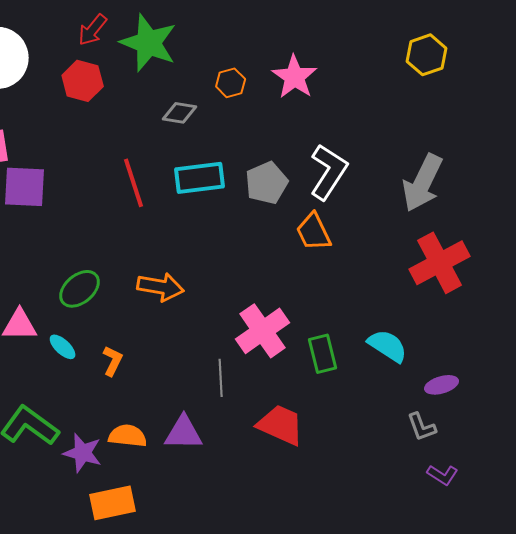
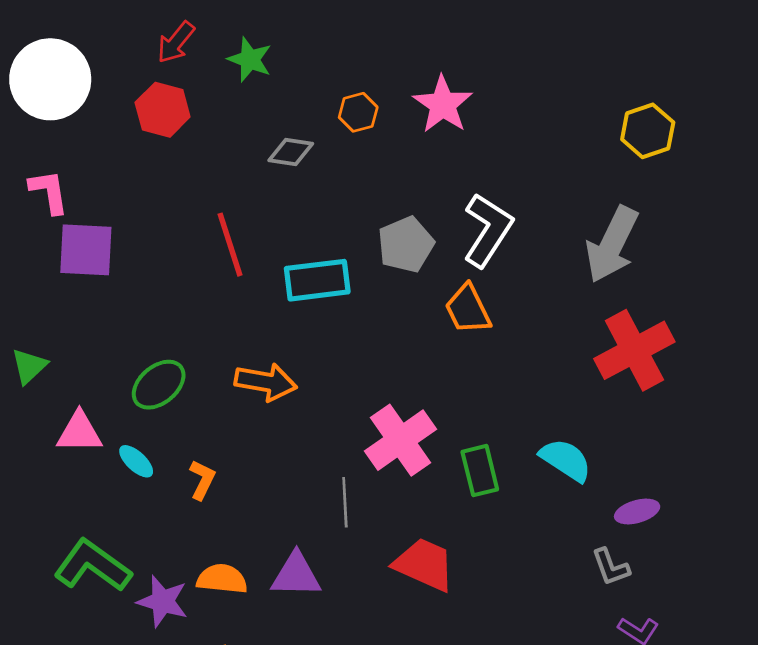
green star: (149, 43) -> (250, 59), size x0.6
yellow hexagon: (427, 55) -> (648, 131), moved
cyan rectangle: (200, 178) -> (317, 280), moved

